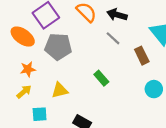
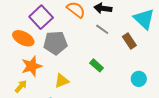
orange star: (28, 69) -> (32, 66), size x1.5
cyan circle: (154, 89) -> (139, 79), moved
yellow arrow: (24, 92) -> (21, 86), moved

